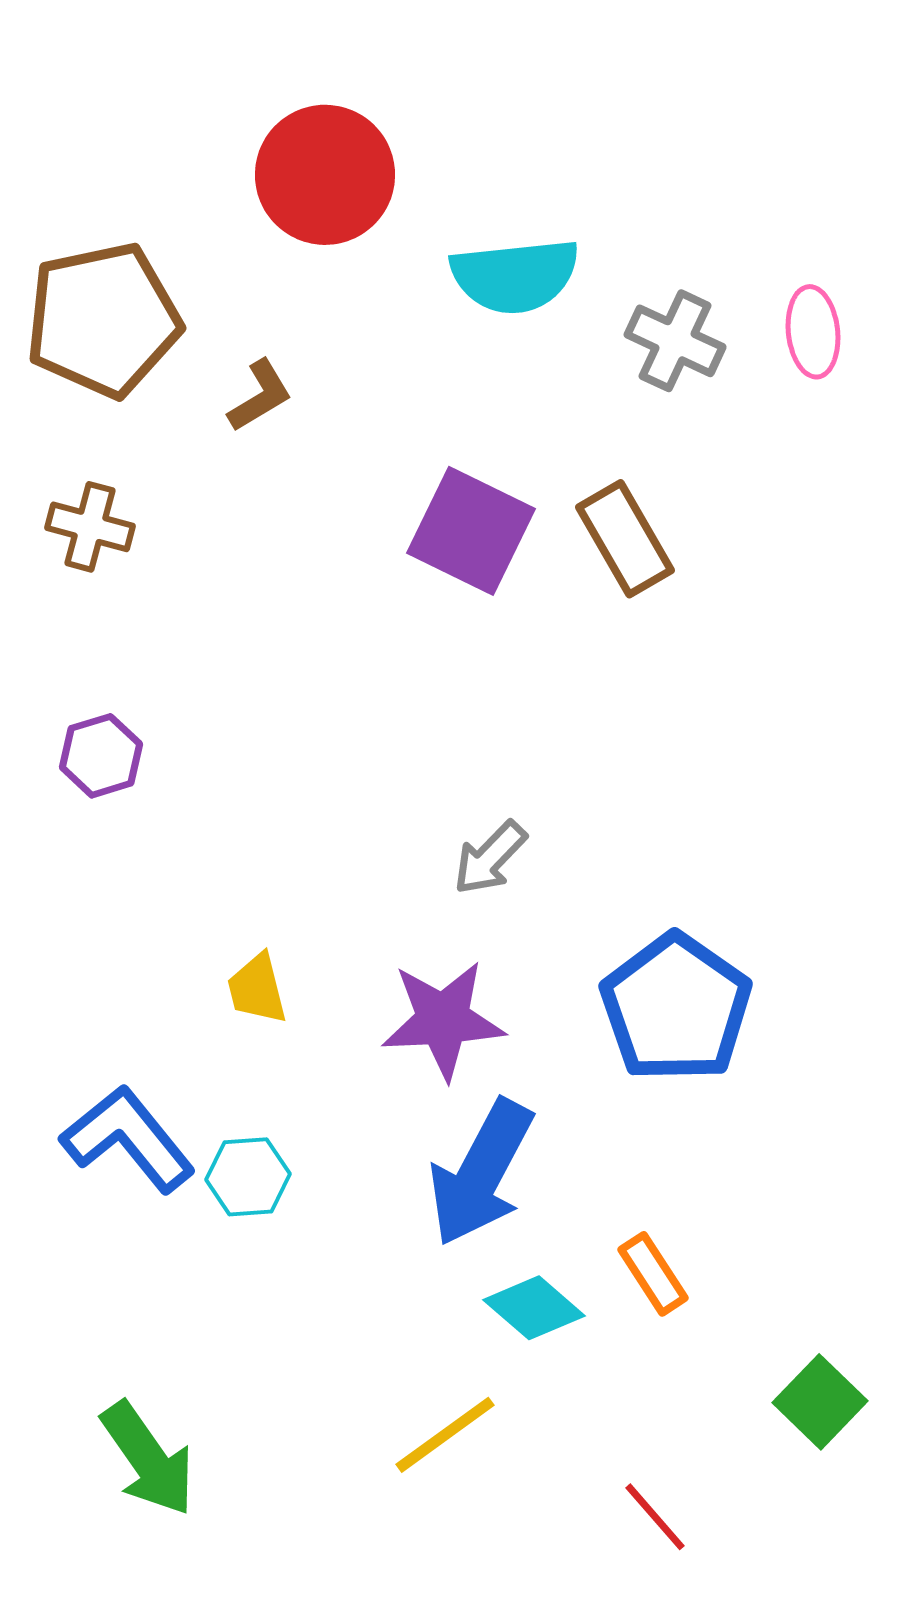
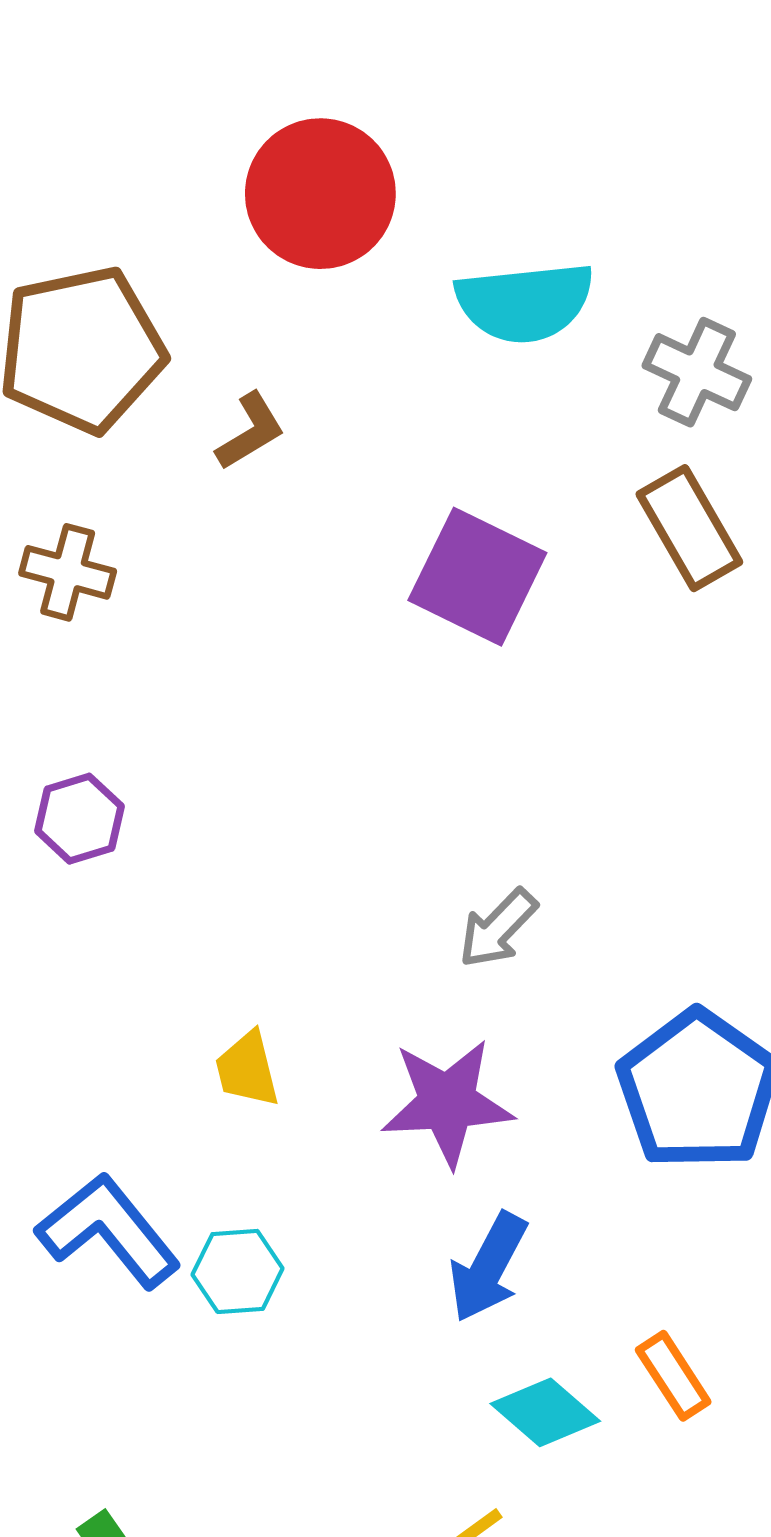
brown rectangle: (625, 539) -> (689, 528), moved
blue arrow: (481, 1173) -> (488, 1267), size x0.7

